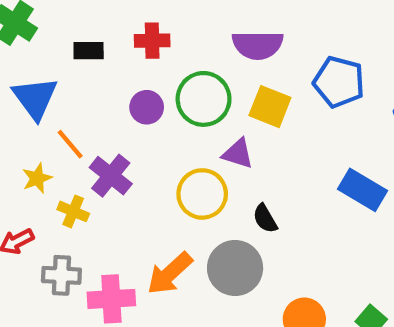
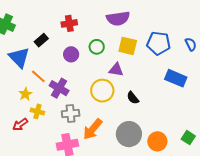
black rectangle: (89, 51) -> (41, 40), moved, turned -32
blue pentagon: (339, 82) -> (159, 43), moved
green circle: (204, 99) -> (97, 47), size x0.6
yellow cross: (73, 211) -> (37, 111), moved
gray circle: (235, 268) -> (129, 134), moved
gray cross: (61, 275) -> (71, 113), moved

